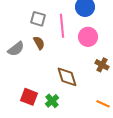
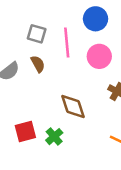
red square: (29, 97) -> (25, 132), turned -36

